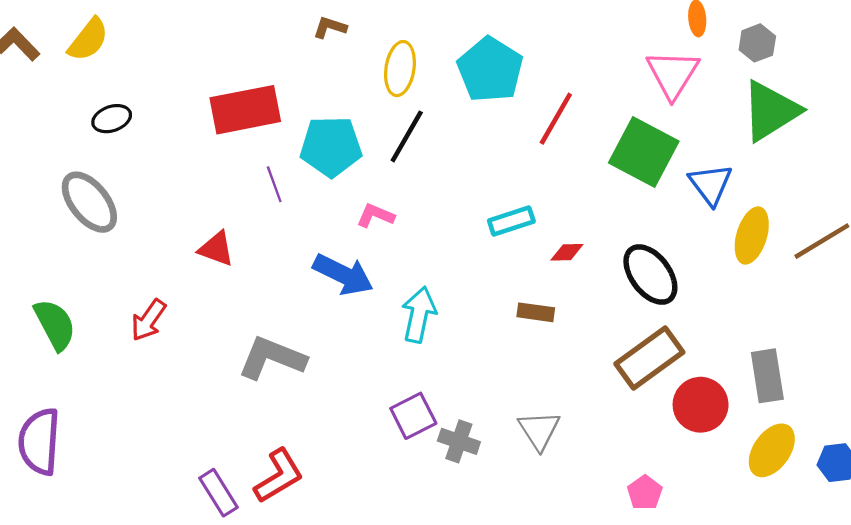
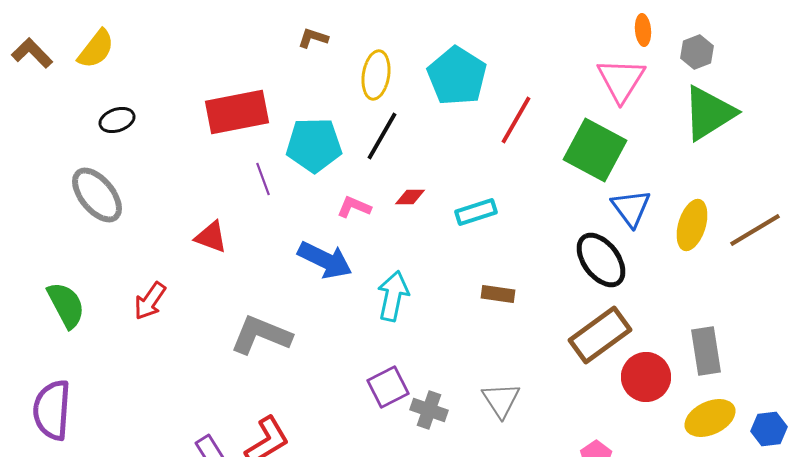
blue triangle: (711, 184) -> (631, 208), moved
red diamond: (567, 252) -> (410, 197), moved
yellow ellipse: (772, 450) -> (710, 418), turned 30

